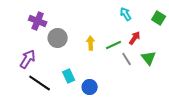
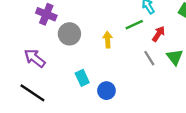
green line: (114, 45) -> (134, 25), moved
purple arrow: (28, 59) -> (35, 58), turned -84
black line: (40, 83) -> (32, 93), moved

